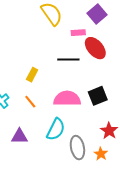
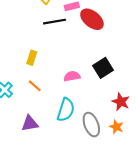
black line: (68, 59) -> (55, 22), moved
pink semicircle: (67, 99) -> (72, 76), size x0.6

